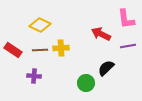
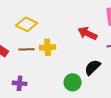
purple cross: (34, 76) -> (20, 83), moved

